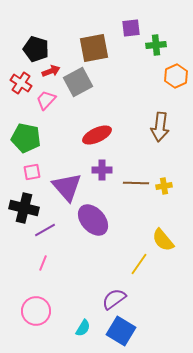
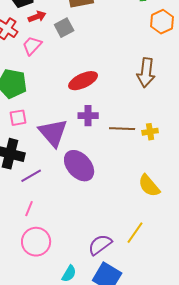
gray square: (78, 82) -> (64, 28), size x0.7
yellow line: (139, 264) -> (135, 233), moved
pink circle: (36, 311) -> (36, 242), moved

